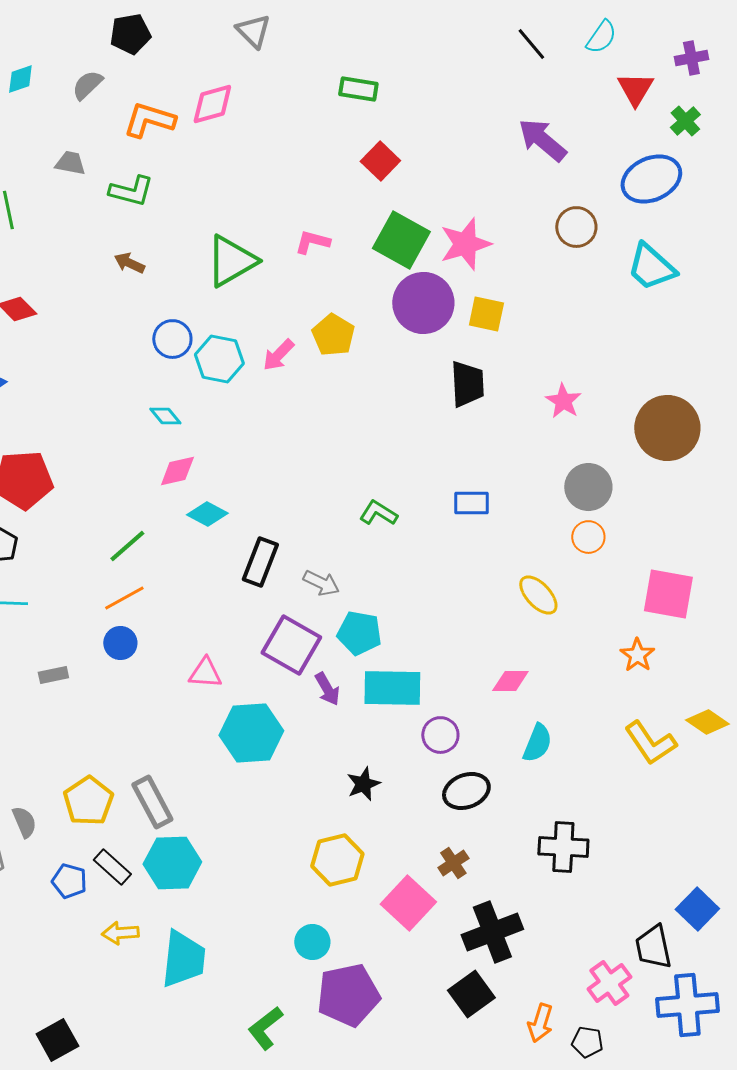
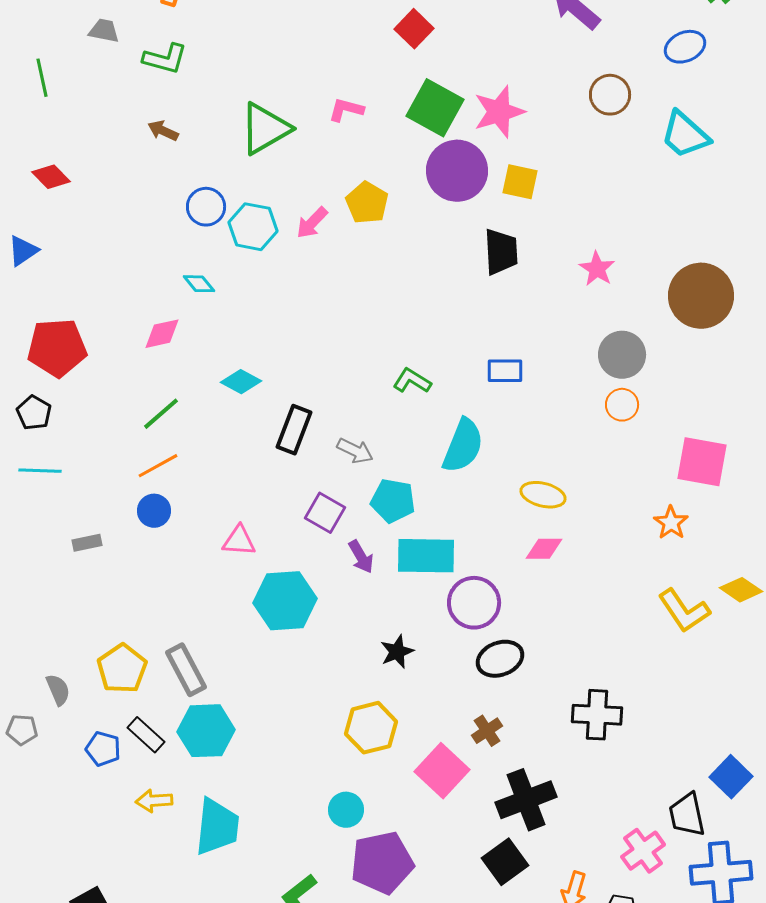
blue ellipse: (651, 179) -> (685, 47), size x0.7
pink diamond: (177, 471) -> (162, 334), moved
yellow ellipse: (538, 595) -> (543, 495), moved, turned -33
purple square: (291, 645) -> (325, 513), size x0.7
purple circle: (440, 735) -> (474, 603), size x1.4
cyan semicircle: (537, 743) -> (463, 446), moved, size x1.4

